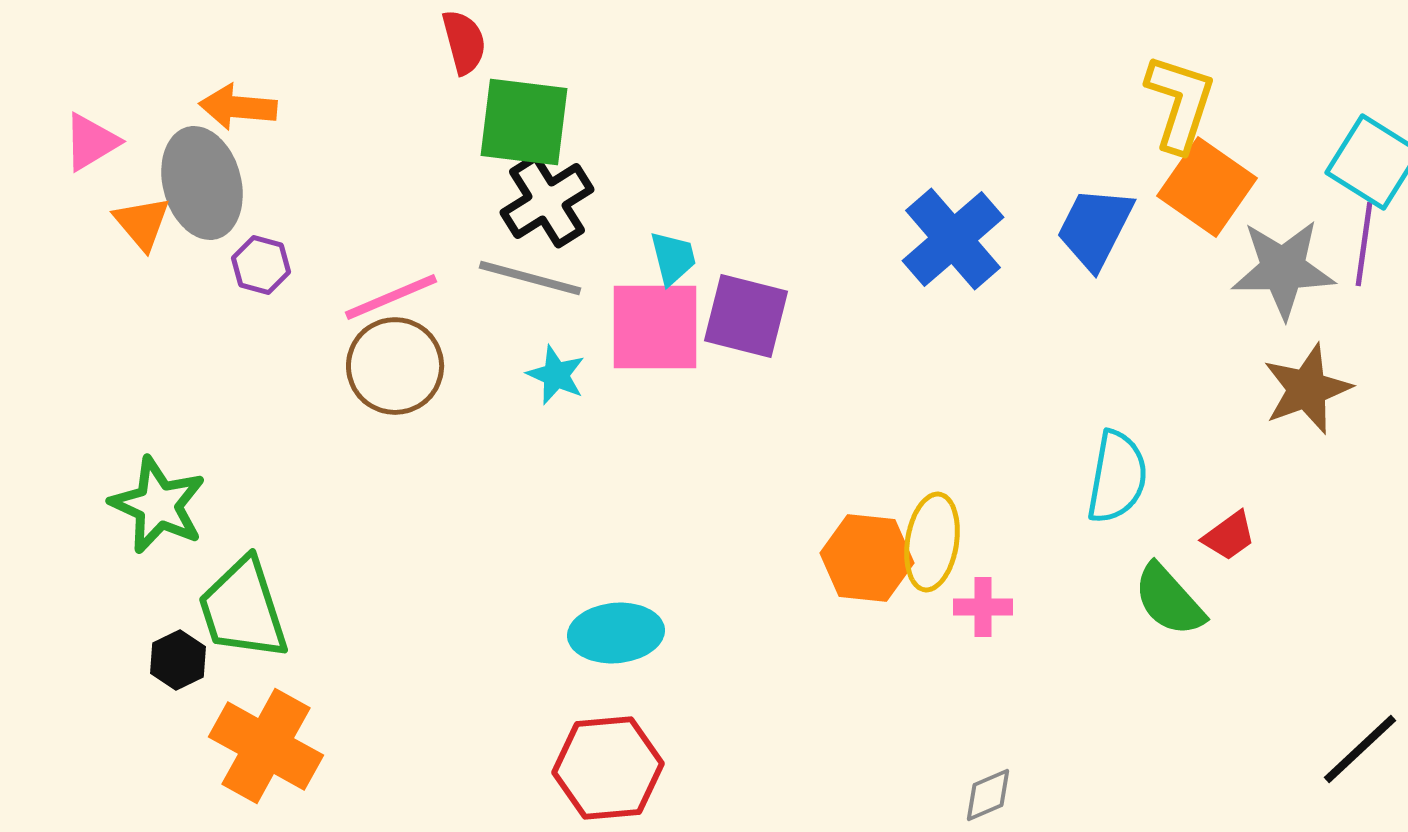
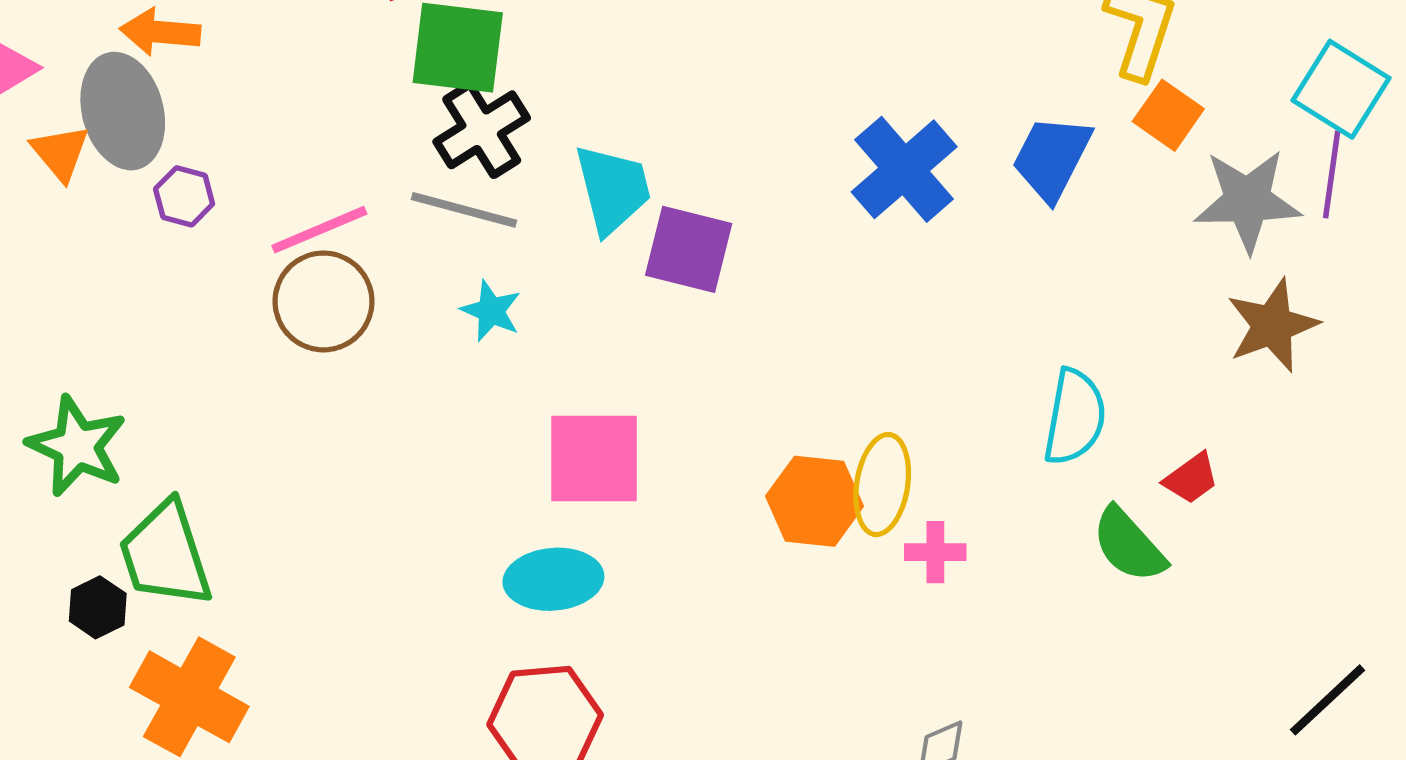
orange square: (1207, 187) -> (1168, 115), size x0.7
cyan trapezoid: (673, 258) -> (613, 189), size x1.6
pink square: (655, 327) -> (594, 459), moved

